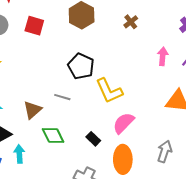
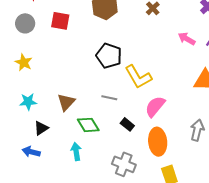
pink arrow: (163, 56) -> (187, 39), turned -60
gray line: (62, 97) -> (109, 98), moved
cyan arrow: (19, 154) -> (76, 152), moved

